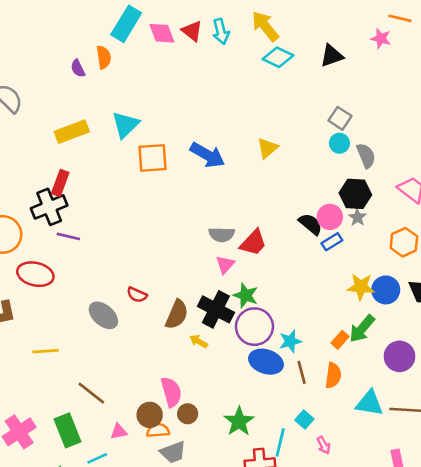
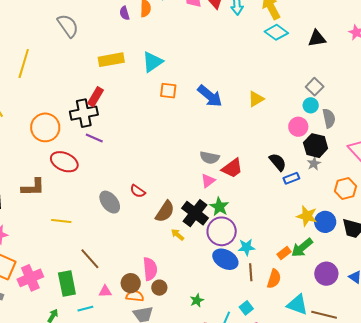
orange square: (153, 158) -> (168, 91), size x0.7
pink circle: (330, 217) -> (298, 127), moved
green star: (239, 421) -> (197, 300), size x0.6

